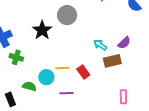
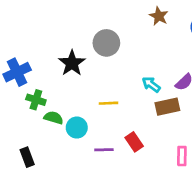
yellow line: (62, 68) -> (108, 103), moved
red rectangle: (83, 72) -> (134, 142), moved
green semicircle: (29, 86) -> (54, 118), moved

